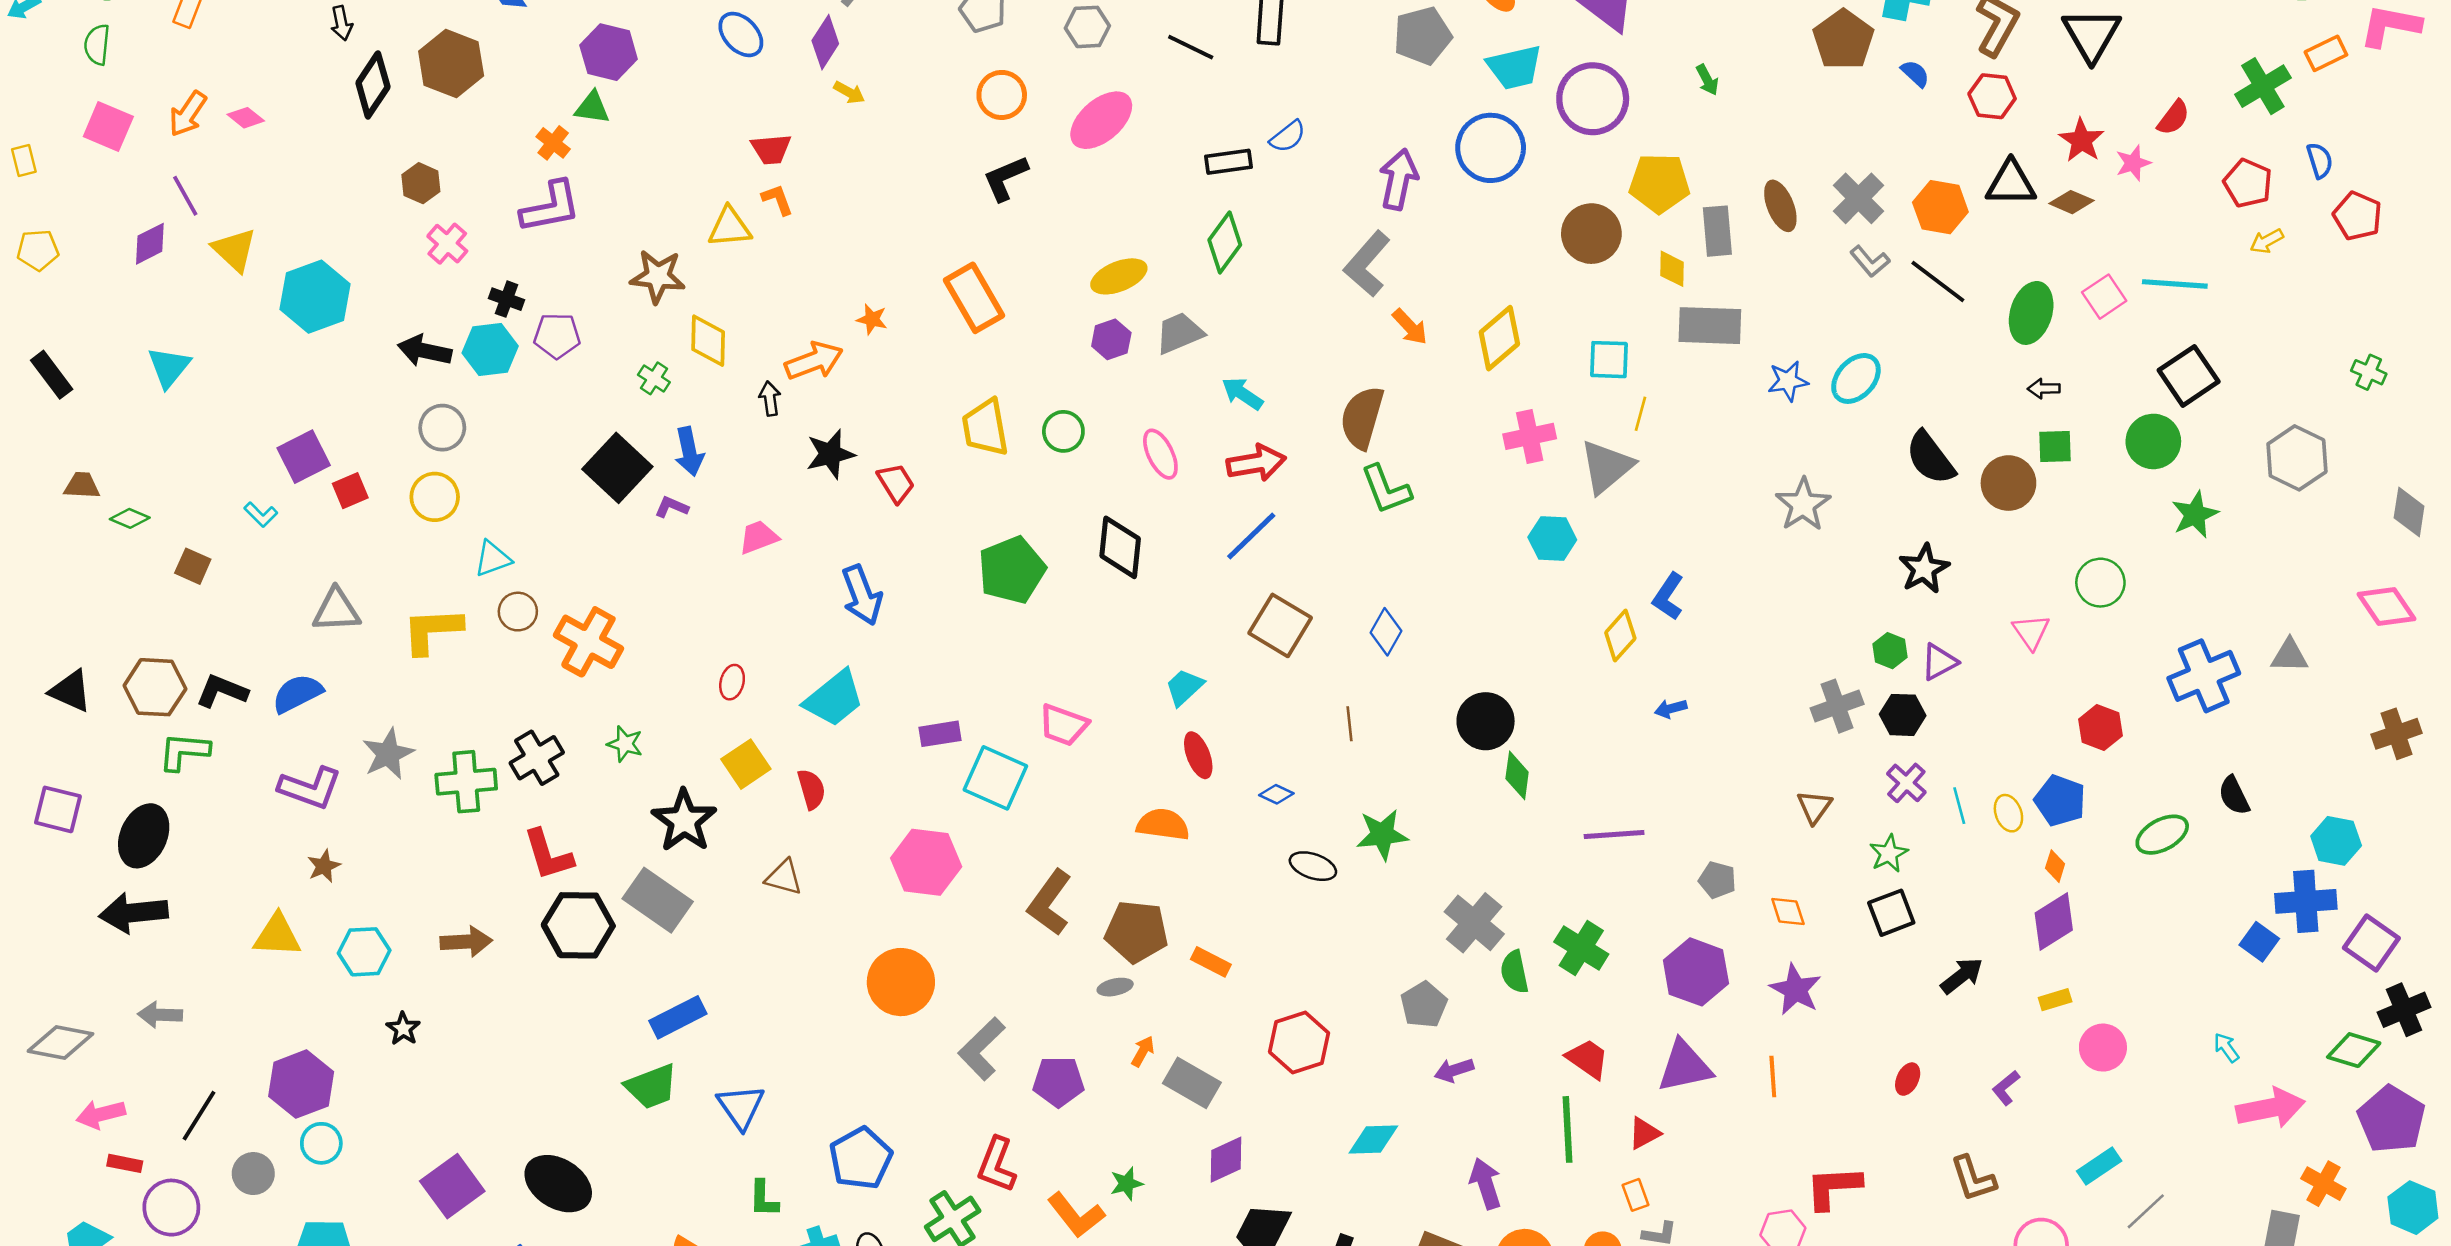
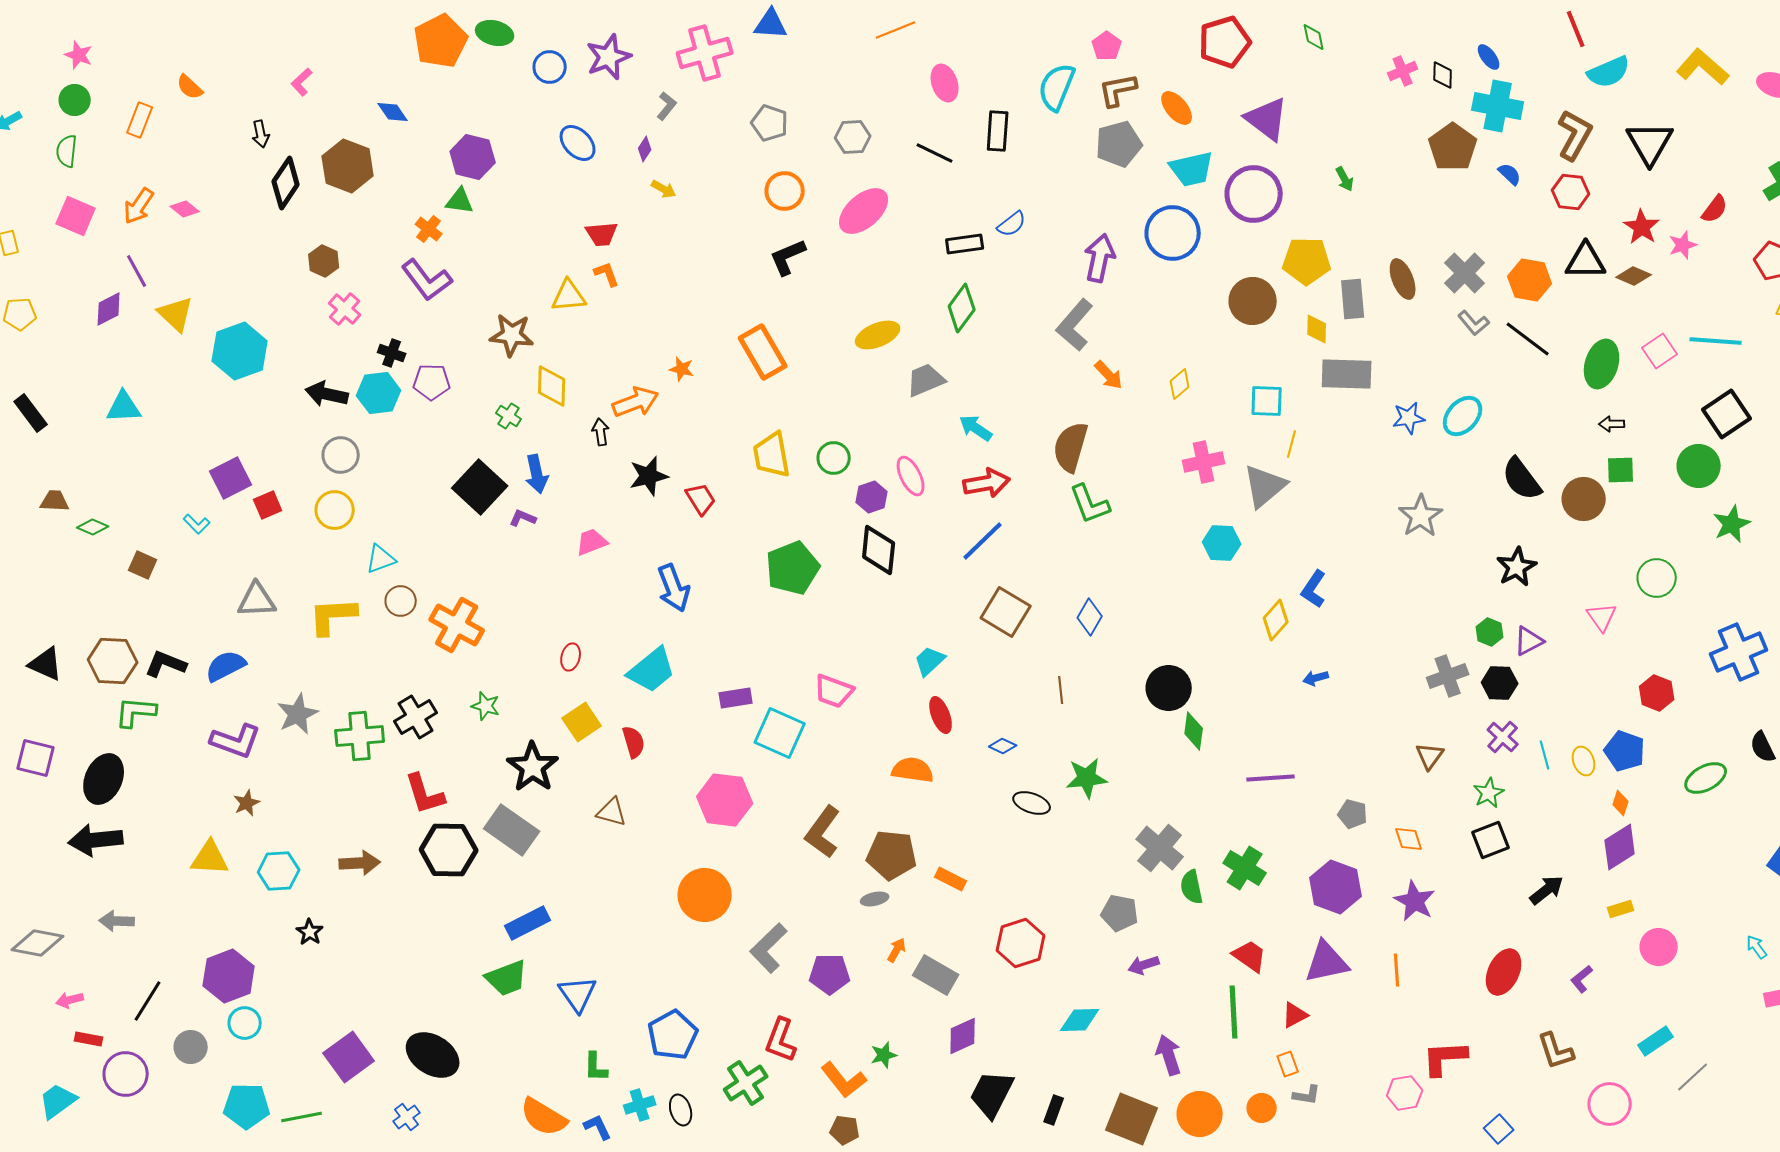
purple diamond: (825, 42) -> (645, 149), size x0.6
purple L-shape: (551, 207) -> (427, 280), turned 64
yellow diamond: (1499, 338) -> (1180, 384), size x0.6
purple hexagon: (1111, 339) -> (872, 497), moved
cyan triangle: (169, 367) -> (124, 407), turned 48
gray pentagon: (1424, 1005) -> (1120, 913), turned -30
red ellipse: (1908, 1079) -> (1504, 972), size x1.8
pink arrow: (101, 1114) -> (70, 1000), size x0.7

